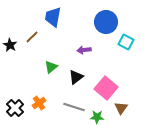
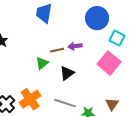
brown line: (32, 37) -> (57, 50), moved, turned 32
pink square: (106, 88) -> (109, 63), moved
orange cross: (39, 103) -> (30, 99), size x1.5

